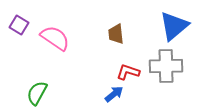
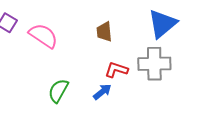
green semicircle: (37, 93) -> (58, 91), moved

